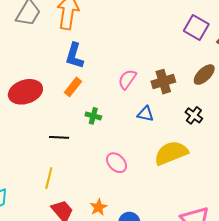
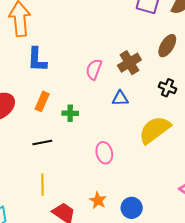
orange rectangle: (73, 87) -> (42, 101), moved
pink ellipse: (117, 163) -> (104, 153), turned 45

